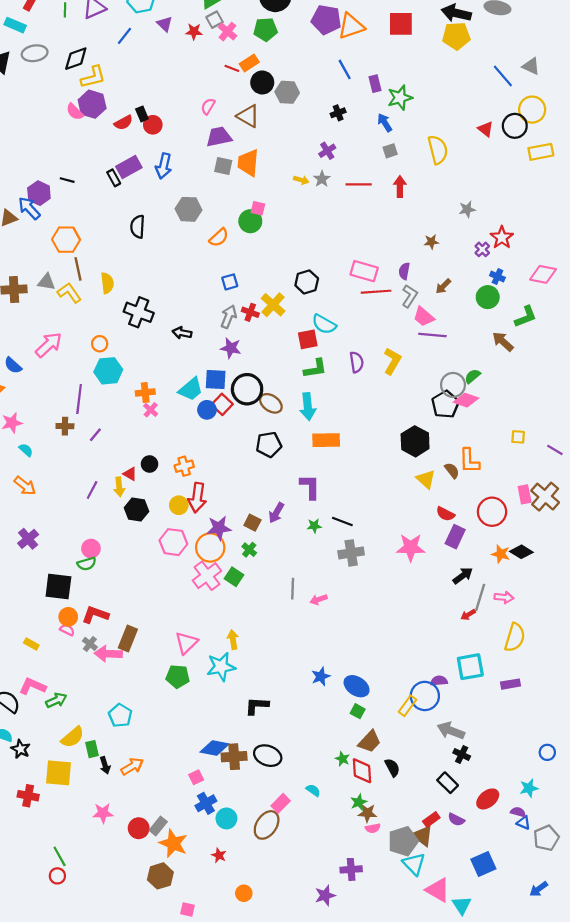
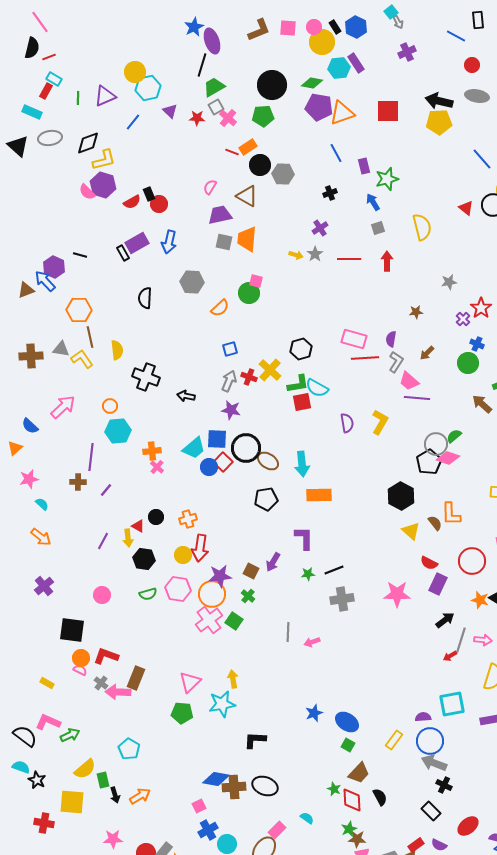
green L-shape: (315, 369) -> (298, 384), moved
black line: (342, 521) -> (334, 570), turned -42
green semicircle: (87, 564) -> (148, 594), moved
blue circle: (425, 696) -> (430, 741), moved

